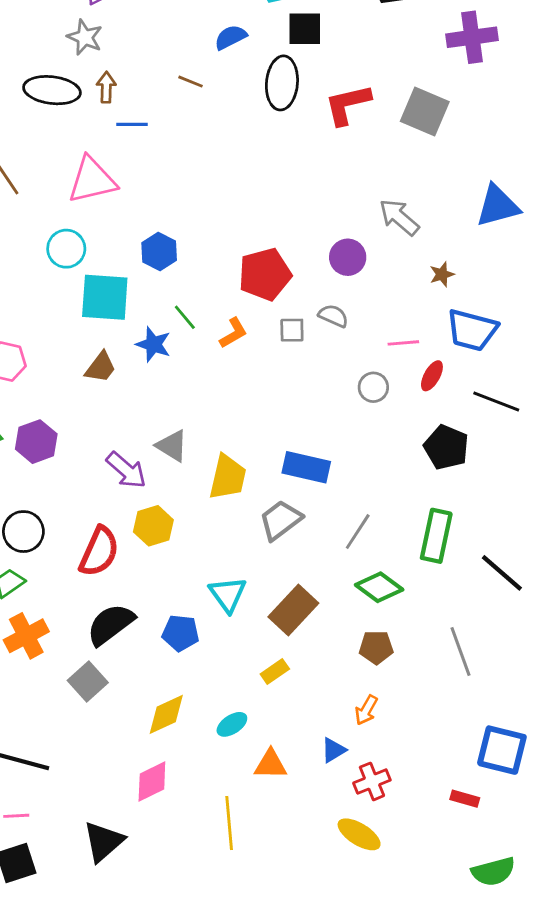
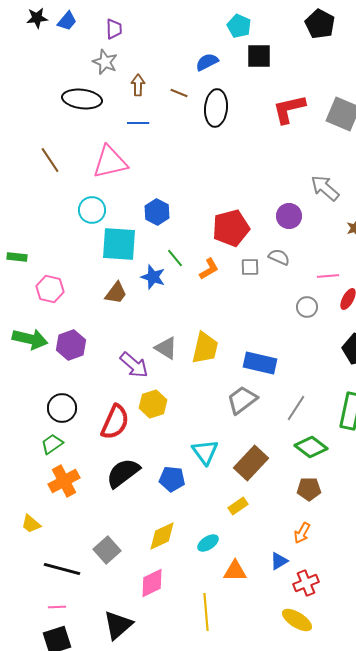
black ellipse: (282, 83) -> (216, 108), moved
brown arrow: (106, 87) -> (138, 85), moved
yellow trapezoid: (228, 477) -> (205, 348), moved
gray square: (88, 682) -> (107, 550), moved

